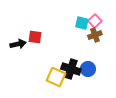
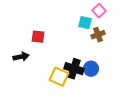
pink square: (95, 21) -> (99, 11), moved
black arrow: (18, 44) -> (21, 57), moved

